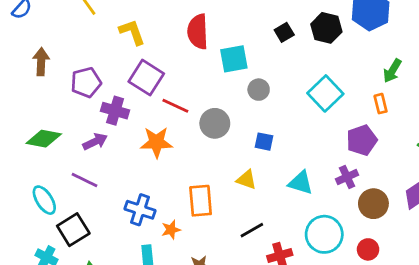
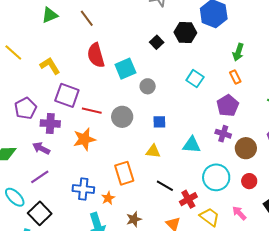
cyan square: (325, 93) -> (195, 79), size x0.7
purple arrow: (95, 142) -> (41, 148), turned -114
purple cross: (347, 177) -> (223, 134), turned -35
purple line: (85, 180) -> (40, 177), turned -48
black line: (252, 230) -> (165, 186), turned 72

